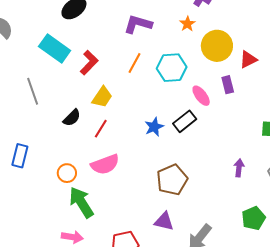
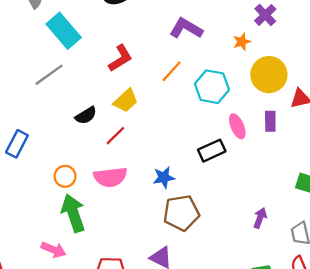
cyan rectangle: (55, 49) -> (64, 31), moved
gray line: (33, 91) -> (49, 75), turned 60
blue star: (154, 127) -> (164, 177), moved

